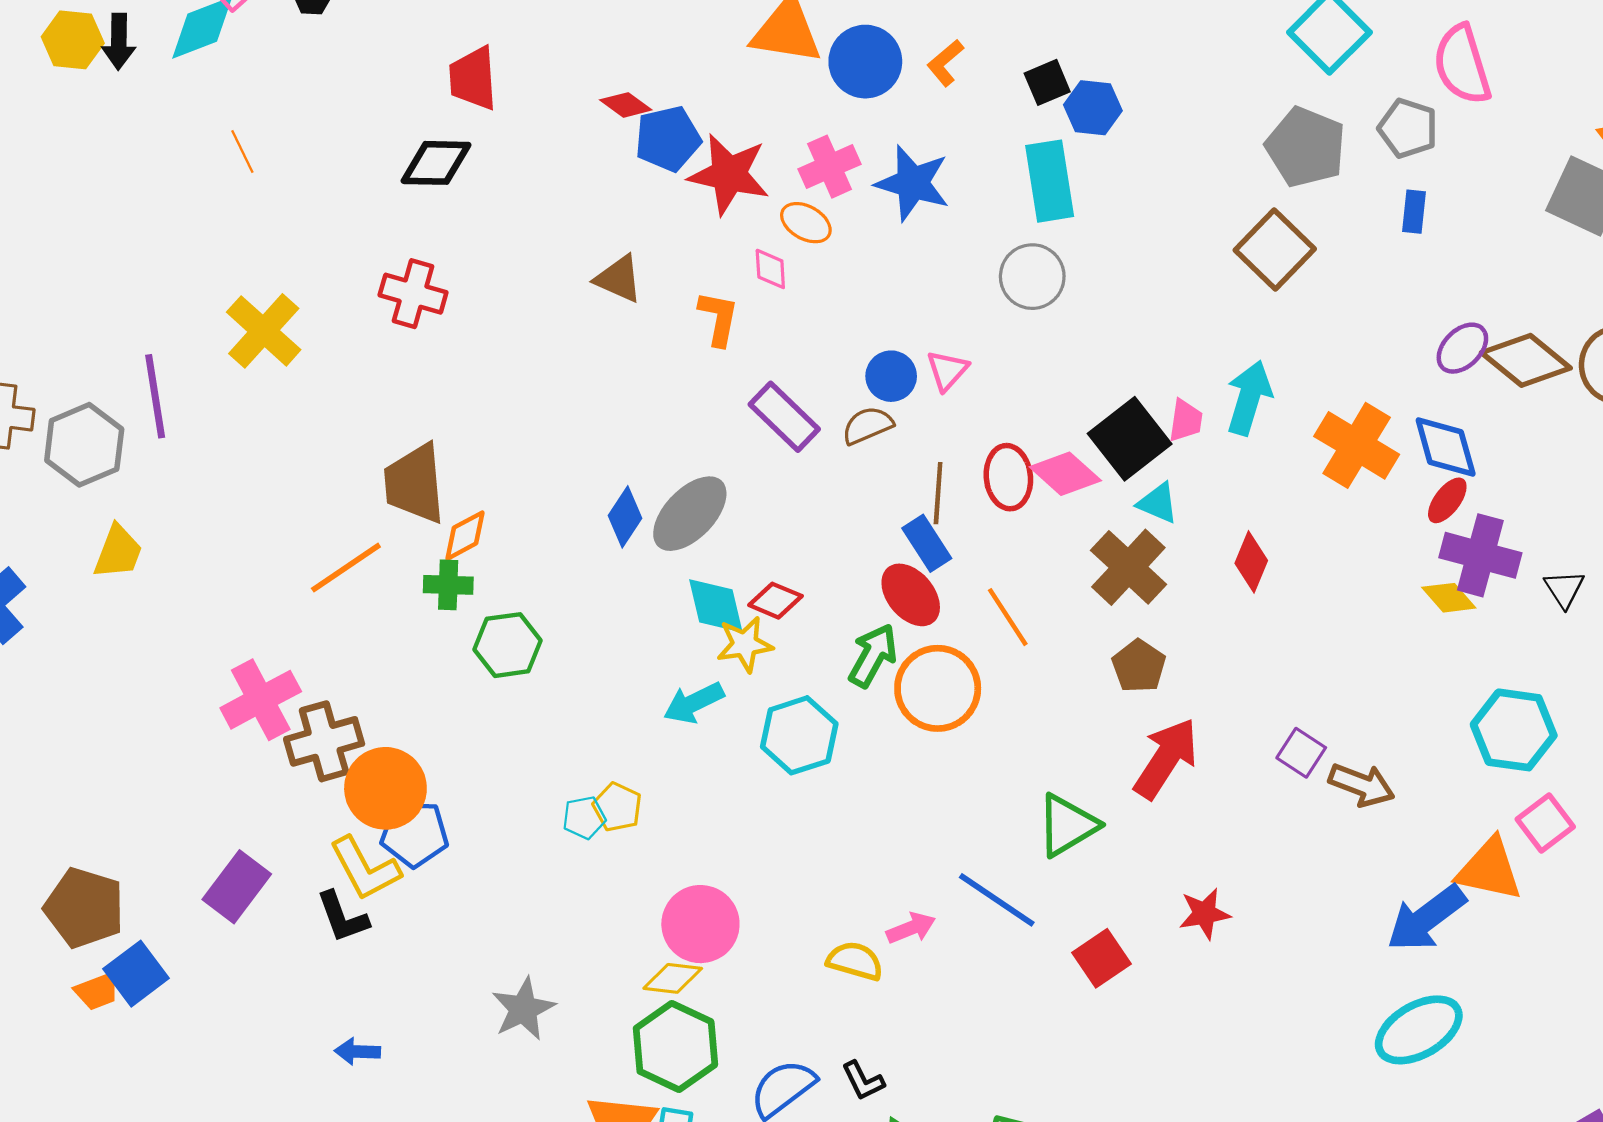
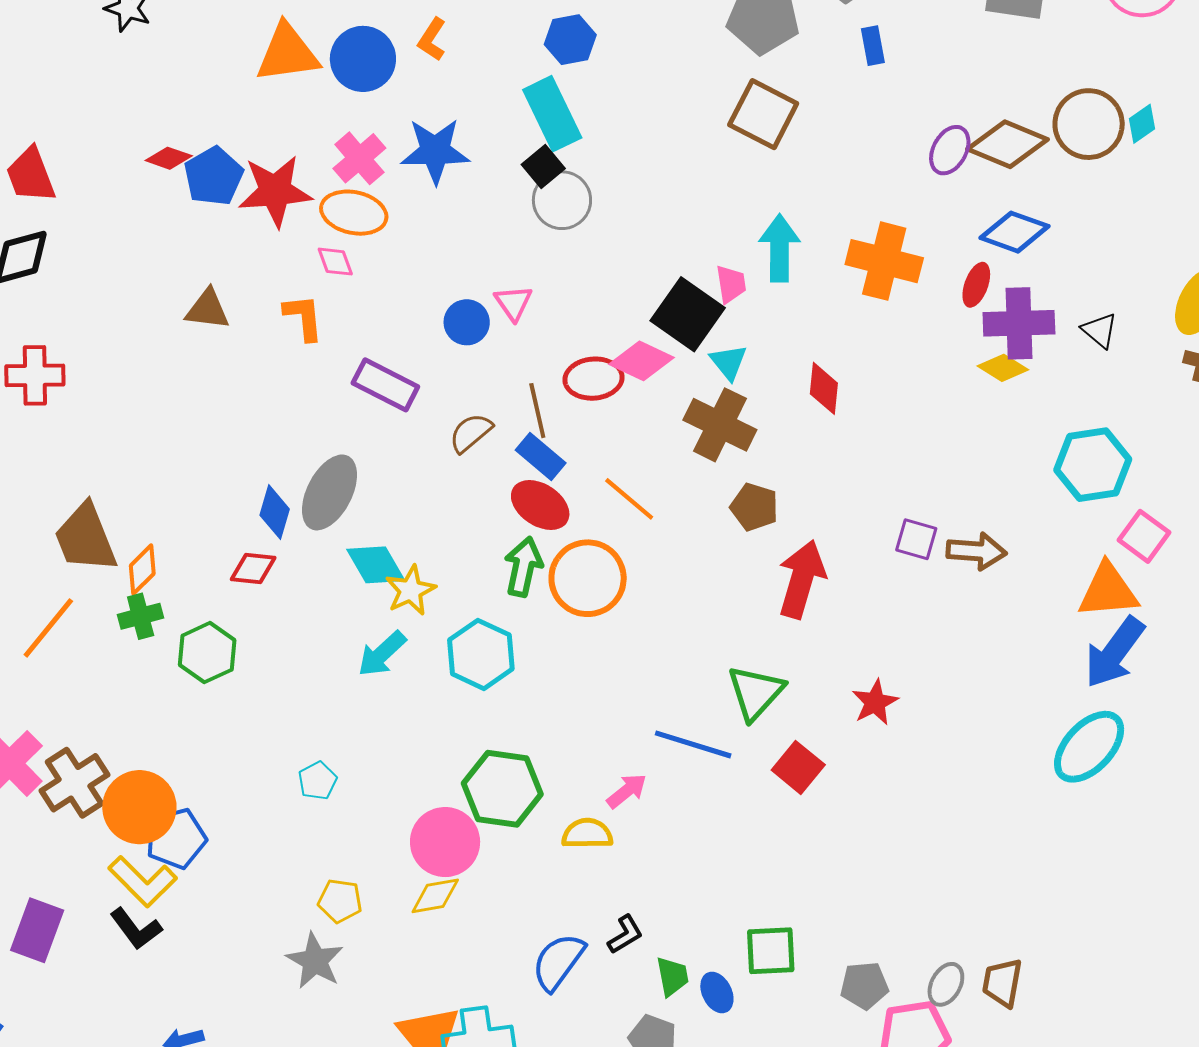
black square: (1047, 82) -> (543, 166), moved
orange ellipse: (806, 223) -> (354, 213), size x1.4
brown semicircle: (868, 425) -> (471, 433), moved
blue diamond: (1446, 447) -> (1015, 232), moved, turned -38
red ellipse: (1008, 477) -> (593, 379), turned -72
cyan triangle: (1158, 503) -> (729, 362), turned 45
red diamond: (775, 601) -> (253, 569), moved
yellow pentagon: (617, 807) -> (340, 901), moved
green triangle: (1067, 825) -> (756, 692), moved
blue arrow: (1426, 918) -> (1114, 652), moved
green hexagon: (675, 1047) -> (502, 789), moved
black L-shape: (863, 1081) -> (625, 934), turned -78

